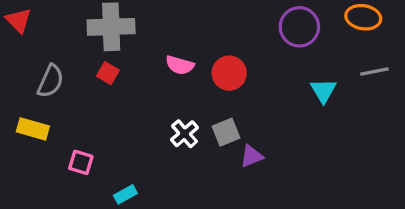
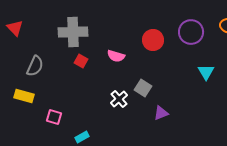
red square: (108, 73) -> (81, 61), moved
red circle: (229, 73) -> (153, 40), moved
gray square: (226, 132) -> (143, 88), moved, turned -36

